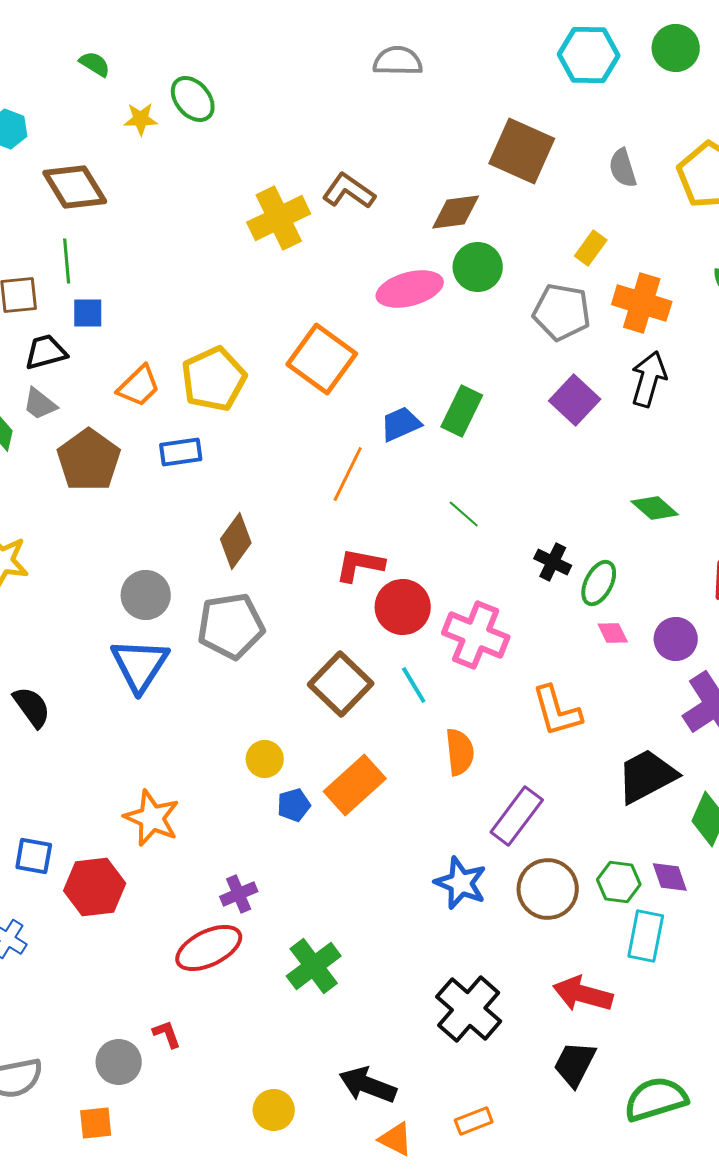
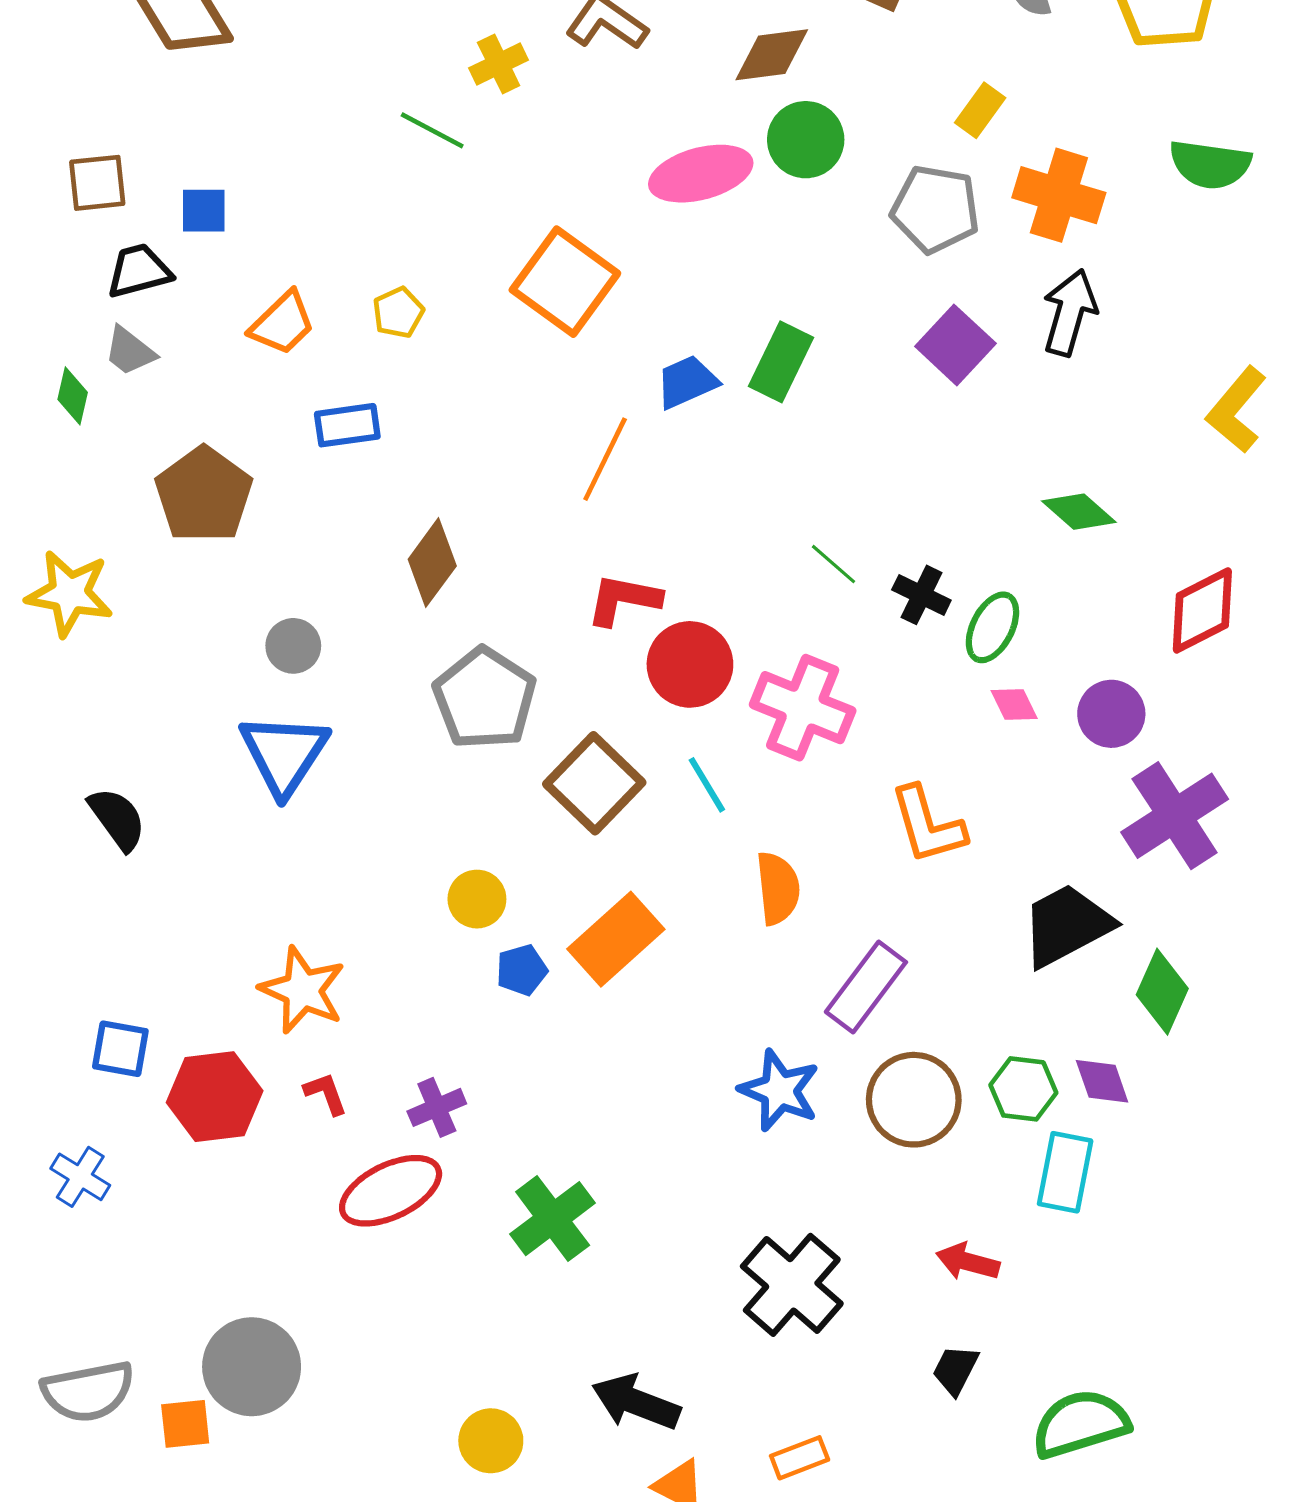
yellow cross: (279, 218) -> (499, 64), size x0.6
green line: (67, 261) -> (432, 130), moved, turned -57
yellow pentagon: (214, 379) -> (398, 313), size x0.5
brown pentagon: (89, 460) -> (204, 495), moved
green line: (464, 514) -> (833, 564), moved
gray circle: (146, 595) -> (293, 646), size x0.7
gray pentagon: (231, 626) -> (485, 698), moved, turned -30
red arrow: (583, 994) -> (968, 1262), size x0.7
red L-shape: (167, 1034) -> (326, 1094), moved
gray circle: (119, 1062) -> (252, 1367), size x1.4
black trapezoid: (575, 1064) -> (955, 1370), size x0.7
orange square: (96, 1123) -> (185, 1424), moved

